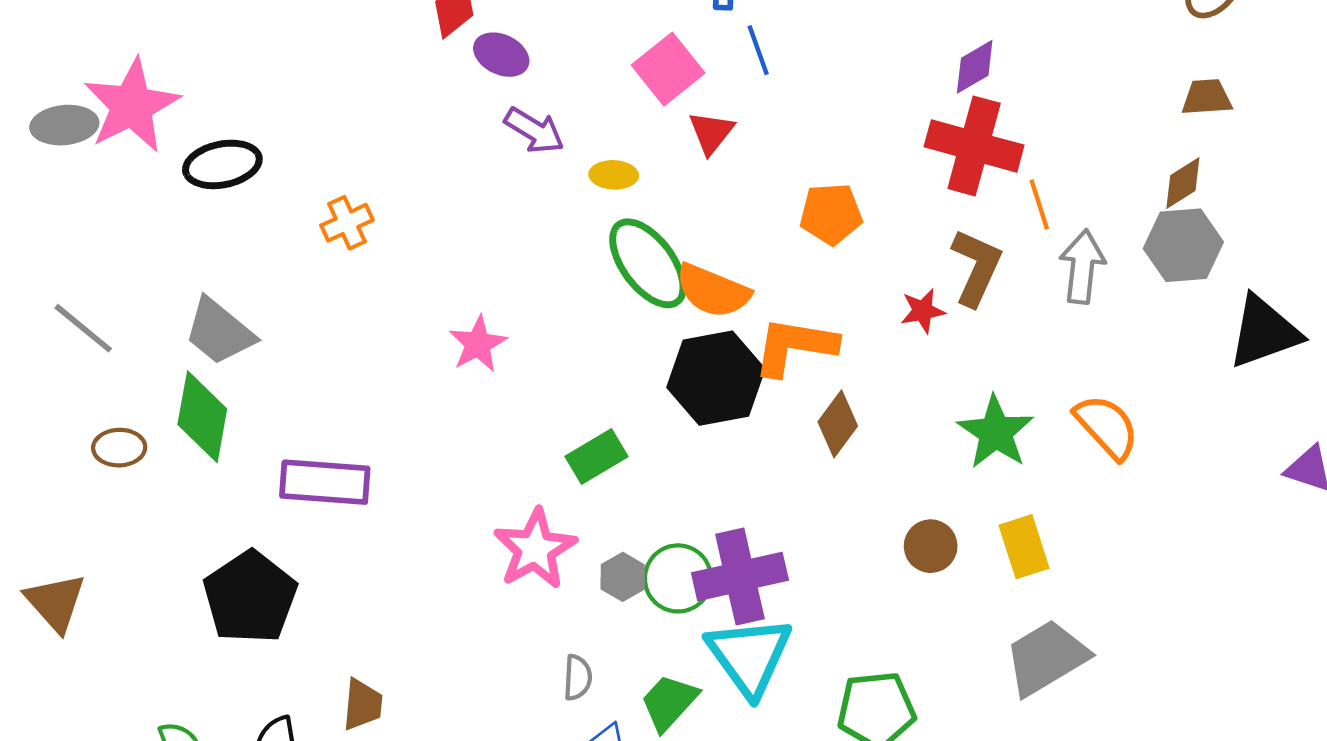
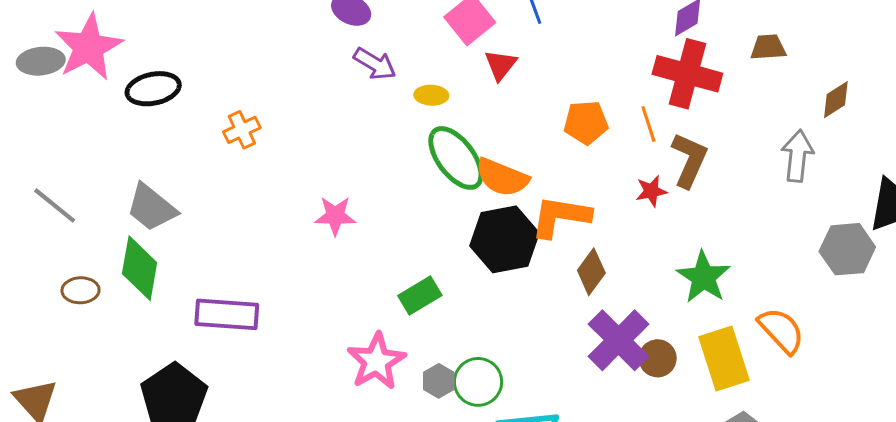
brown trapezoid: (1207, 97) -> (768, 47), moved
orange line: (1039, 204) -> (648, 124), moved
gray hexagon: (1183, 245) -> (847, 249), moved
gray arrow: (1082, 267) -> (797, 156), moved
pink star: (478, 344) -> (335, 216), turned 30
orange semicircle: (1107, 427) -> (781, 330), moved
yellow rectangle: (1024, 547) -> (724, 358), size x1.4
purple cross: (740, 576) -> (618, 340), moved, turned -32

